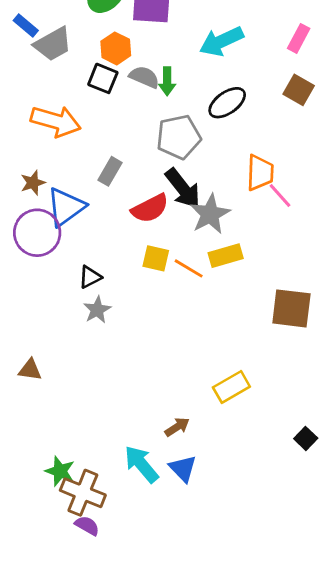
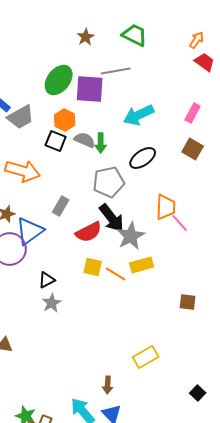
brown square: (291, 308) -> (188, 302), size x0.6
brown arrow: (177, 427) -> (108, 385), turned 126

